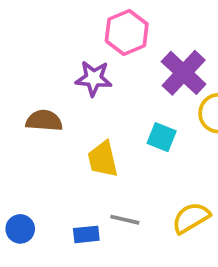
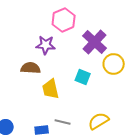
brown semicircle: (44, 121) -> (31, 68), moved

